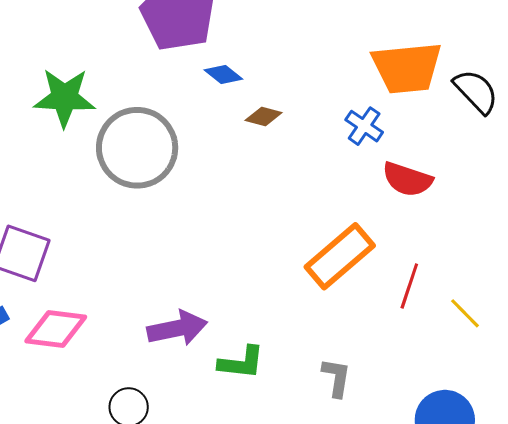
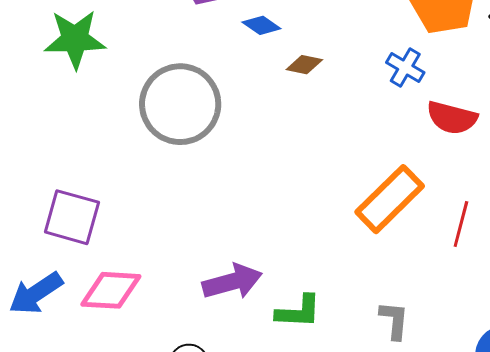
green star: (64, 98) -> (75, 39), moved

